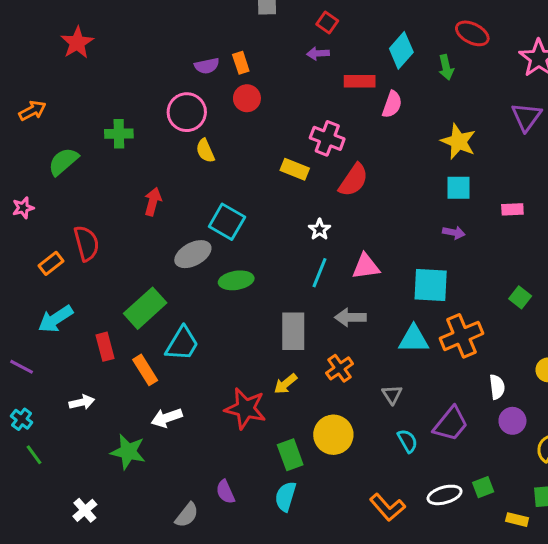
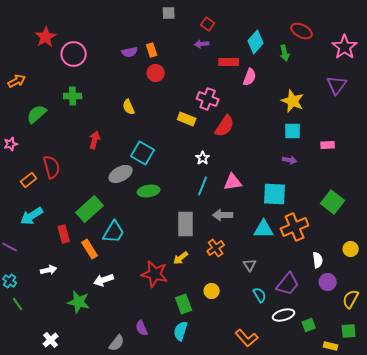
pink circle: (187, 112) -> (74, 54), moved
green square: (520, 297) -> (333, 202), size x1.6
yellow circle: (333, 435) -> (212, 291), size x0.6
white ellipse: (445, 495) -> (284, 315), moved

